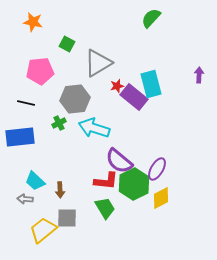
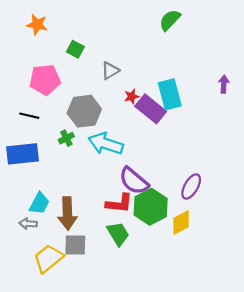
gray triangle: (98, 63) -> (110, 71), size x0.6
purple ellipse: (157, 169) -> (191, 186), moved
cyan trapezoid: (35, 181) -> (39, 203), turned -105
brown arrow: (60, 190) -> (67, 213), size x1.8

